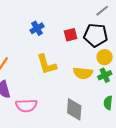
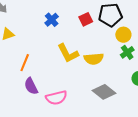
yellow semicircle: (83, 73) -> (94, 59), moved
gray diamond: (74, 109) -> (104, 92), turned -45

